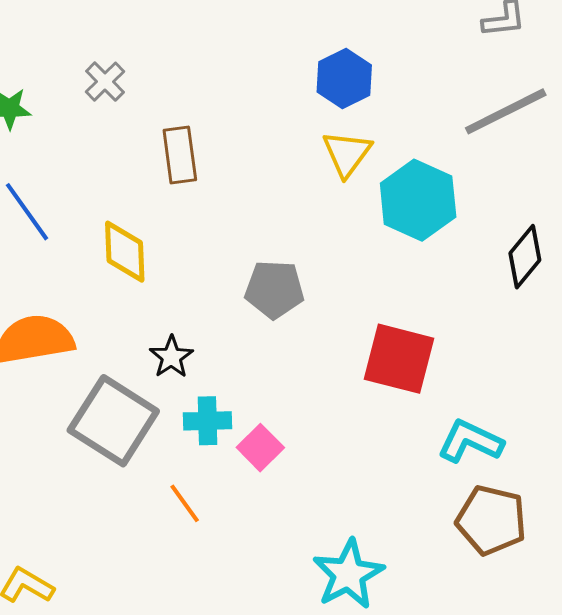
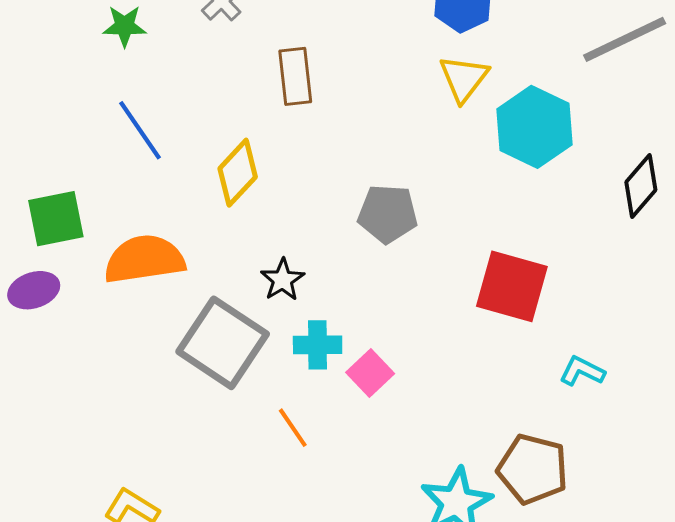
yellow diamond: (125, 252) -> (238, 173), turned 44
cyan L-shape: (470, 441) -> (582, 371), size x0.7
brown pentagon: (491, 520) -> (533, 469), moved

